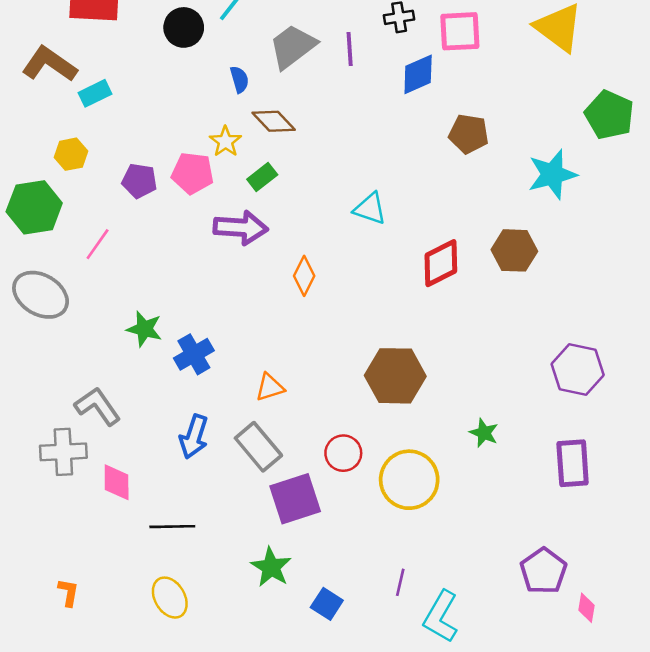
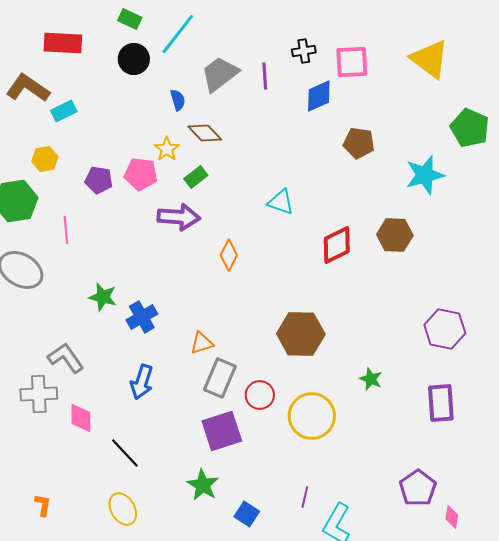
pink line: (98, 244) -> (66, 230), turned -40
gray rectangle: (258, 447) -> (220, 378), moved, turned 63
black line: (172, 527) -> (125, 453), turned 48

